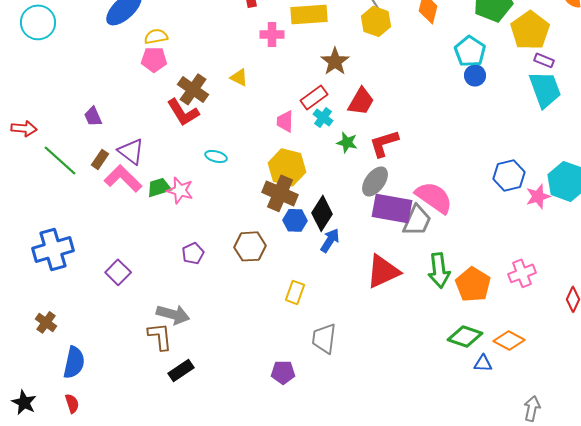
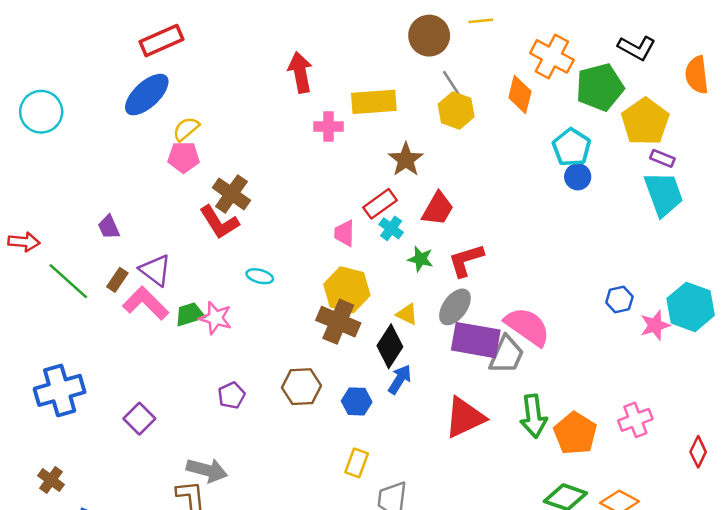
yellow semicircle: (156, 36) -> (186, 129), turned -30
yellow triangle: (239, 77) -> (407, 314), moved
blue hexagon: (509, 175) -> (619, 300), size x0.7
blue hexagon: (295, 220) -> (357, 401), moved
yellow rectangle: (295, 292) -> (357, 463), moved

